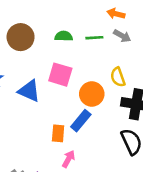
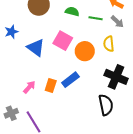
yellow semicircle: (118, 77) -> (109, 44), moved
orange circle: (92, 94) -> (85, 51), moved
pink arrow: (69, 159) -> (29, 87), moved

